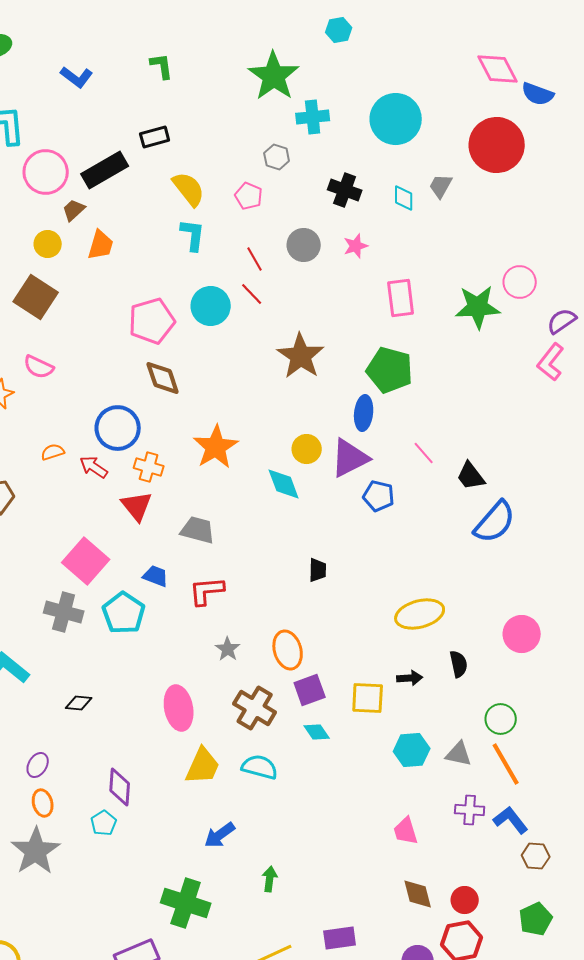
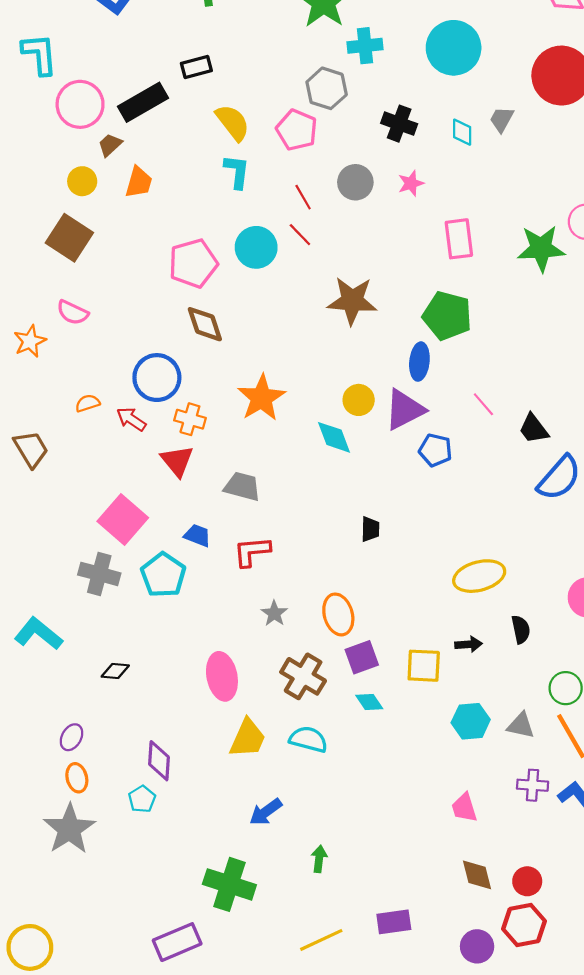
gray hexagon: (277, 157) -> (327, 88), size x1.5
pink pentagon: (249, 196) -> (297, 130), size x1.4
brown star: (301, 356) -> (352, 301), turned -30

